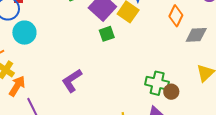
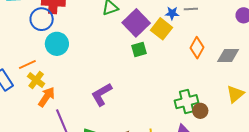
orange diamond: (176, 16) -> (197, 48), moved
green cross: (157, 83) -> (187, 102), turned -30

